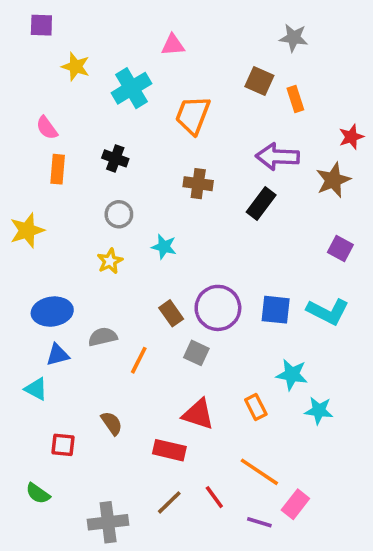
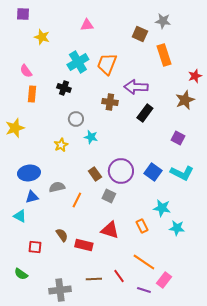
pink triangle: (173, 45) -> (87, 25), moved
brown square: (259, 81) -> (140, 34), moved
cyan cross: (131, 88) -> (78, 62), moved
orange rectangle: (295, 99) -> (164, 55), size x1.5
purple arrow: (277, 157) -> (136, 87), moved
gray circle: (119, 214) -> (76, 119), moved
purple square: (340, 248) -> (178, 138), moved
blue square: (276, 310) -> (153, 172), turned 30
red rectangle: (169, 450) -> (84, 245), moved
brown line: (169, 502) -> (94, 279), turned 42

